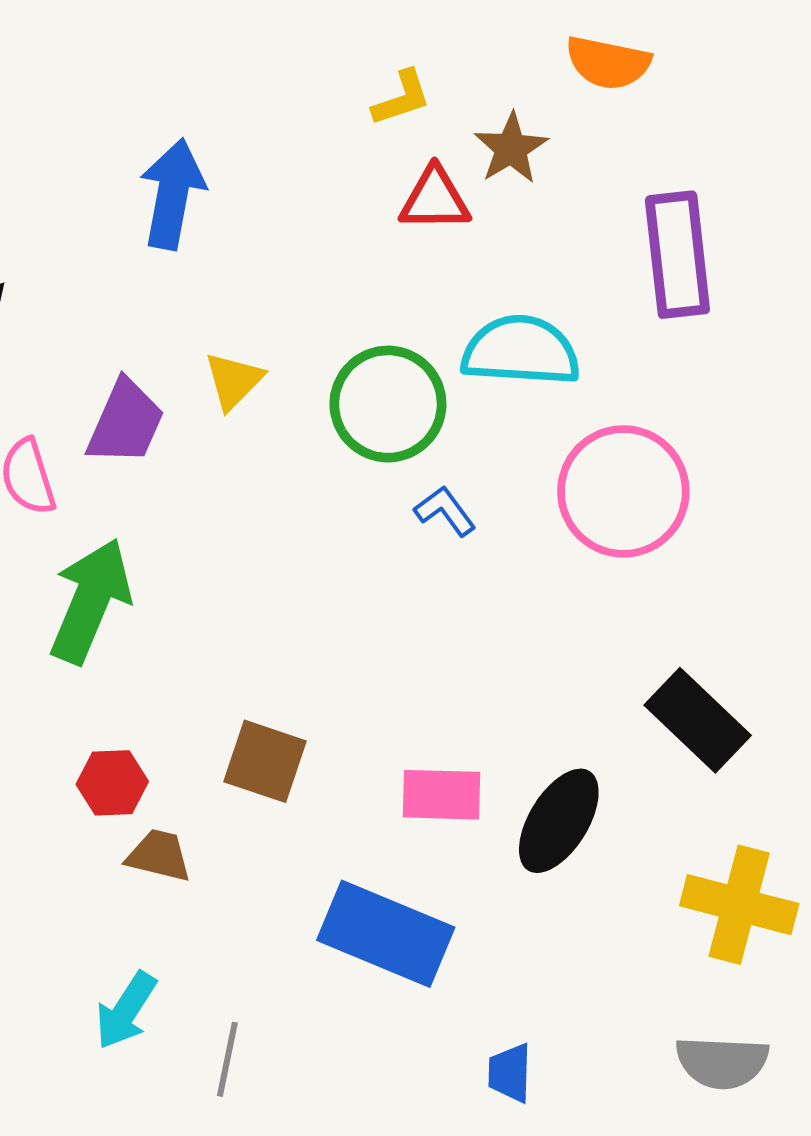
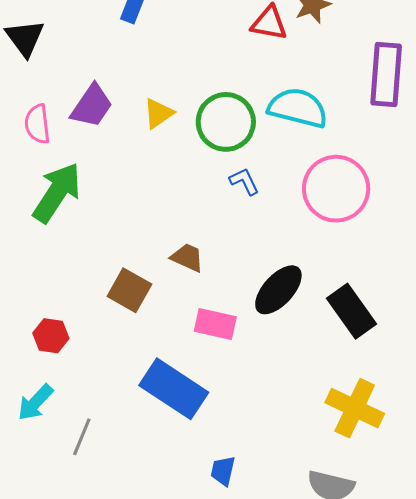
yellow triangle: (234, 381) -> (158, 113), moved
red hexagon: (112, 783) -> (51, 336), moved
black ellipse: (559, 821) -> (278, 290), moved
brown trapezoid: (159, 856) -> (187, 258), moved

